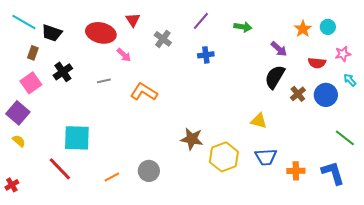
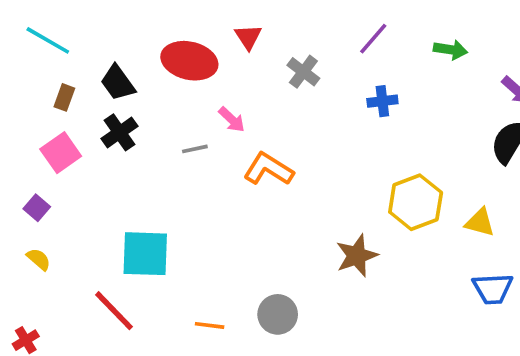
black trapezoid: (52, 33) -> (118, 83), moved, turned 35
pink arrow: (124, 55) -> (232, 120), moved
purple square: (18, 113) -> (37, 208), size x0.6
brown star: (192, 139) -> (357, 256), turned -30
yellow hexagon: (224, 157) -> (416, 202), moved
orange line: (112, 177) -> (210, 325), turned 35

